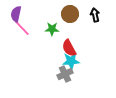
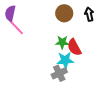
green star: (52, 29) -> (62, 42), moved
red semicircle: (69, 48) -> (74, 47), moved

